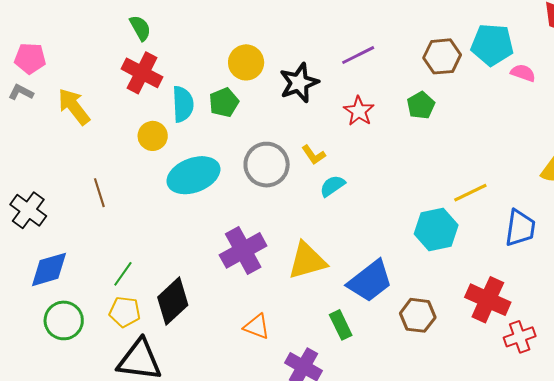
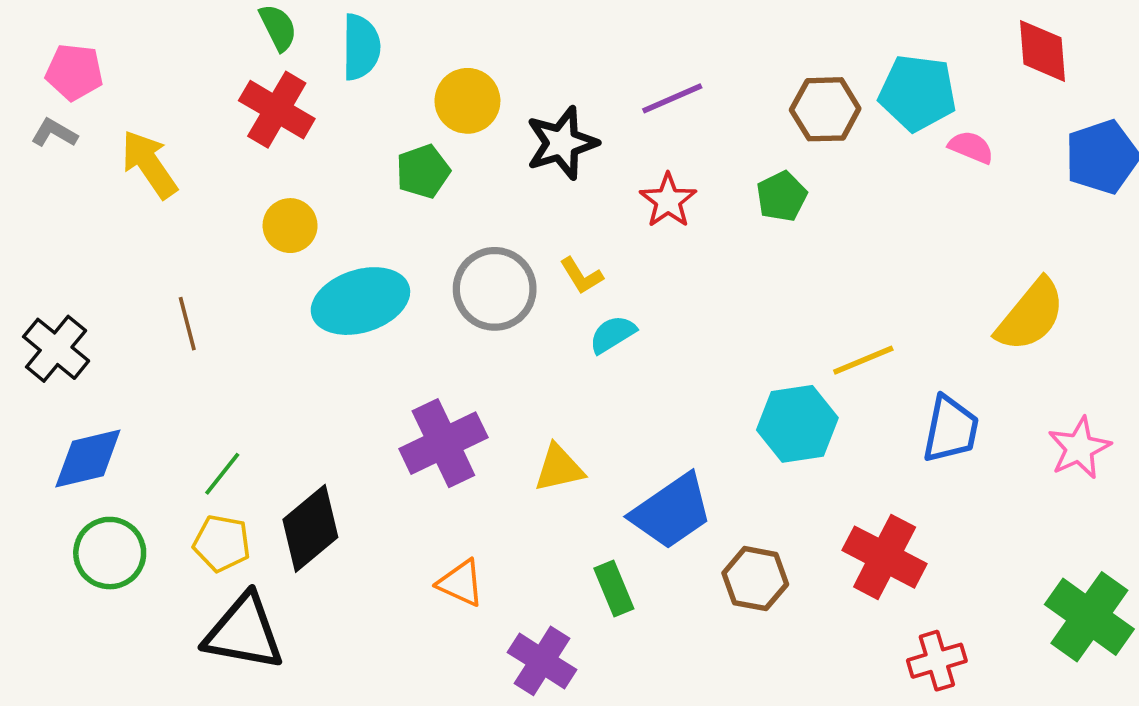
cyan semicircle: (183, 104) -> (361, 47), moved
yellow triangle: (307, 261) -> (559, 468), size x0.7
red cross: (520, 337) -> (937, 661), moved

